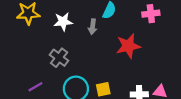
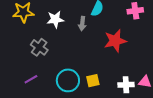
gray cross: (59, 58) -> (39, 47), moved

